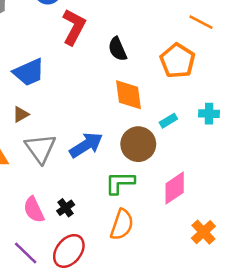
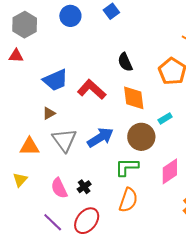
red L-shape: (74, 27) -> (92, 90), moved, turned -76

